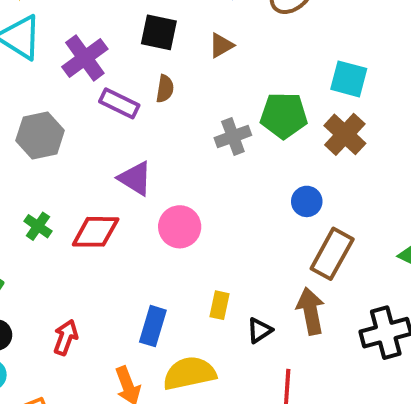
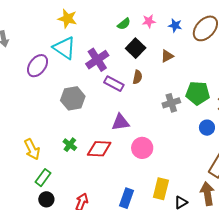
black square: (159, 32) -> (136, 48), turned 30
purple triangle: (135, 178) -> (120, 122), turned -42
blue circle: (307, 201) -> (207, 128), moved
yellow rectangle: (219, 305) -> (161, 189), size x1.5

